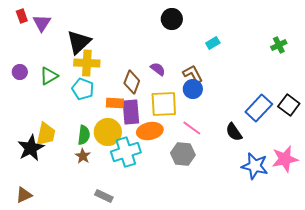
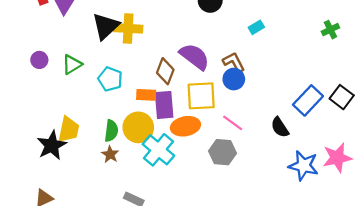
yellow cross: (87, 63) -> (128, 28), moved
purple semicircle: (158, 69) -> (194, 57), size x1.8
cyan cross: (126, 152) -> (158, 150), turned -32

